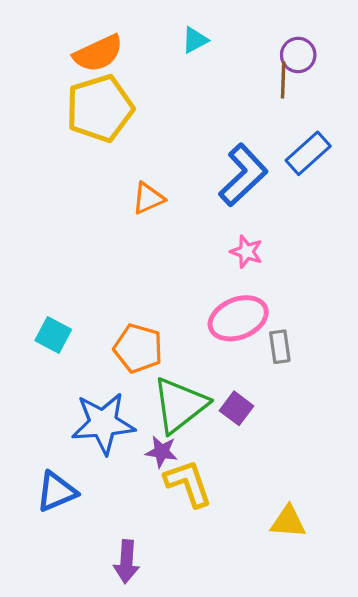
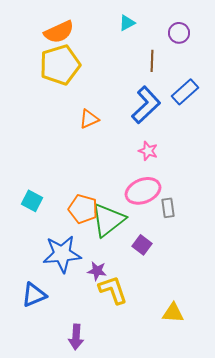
cyan triangle: (195, 40) -> (127, 23), moved
brown line: (283, 80) -> (152, 61), moved
green triangle: (180, 405) -> (108, 220), moved

